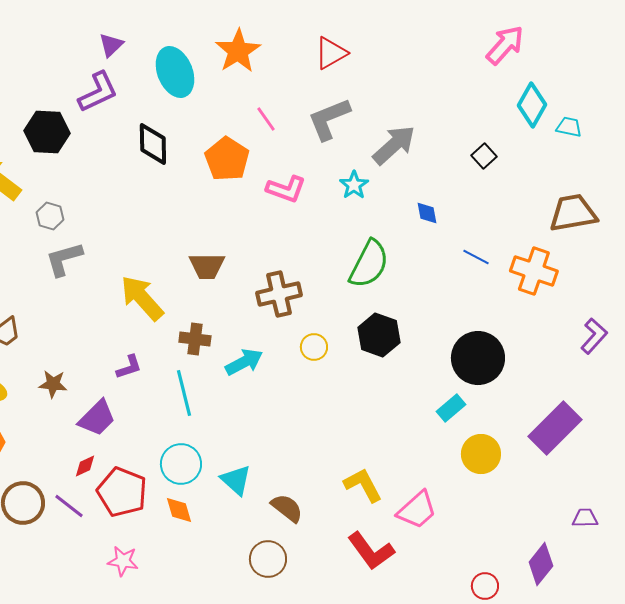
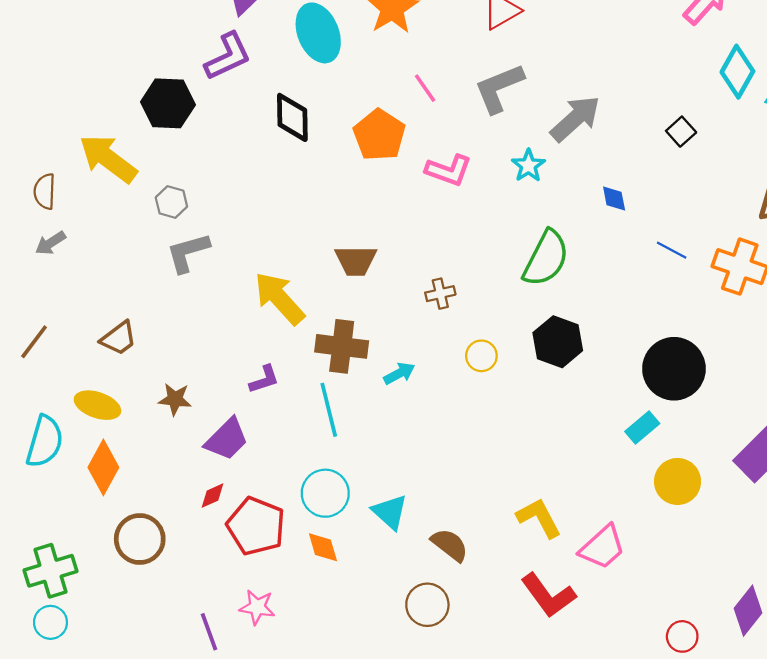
brown cross: (279, 294) -> (440, 294), size x0.6
brown cross: (195, 339) -> (342, 346), size x1.4
cyan arrow: (244, 362) -> (399, 373), size x0.7
purple line: (69, 506) -> (209, 632), moved, turned 32

